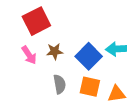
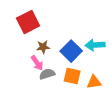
pink arrow: (29, 55) -> (37, 63), moved
gray semicircle: (59, 84) -> (47, 74), turned -98

